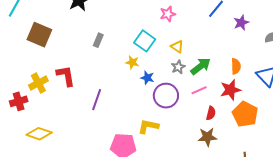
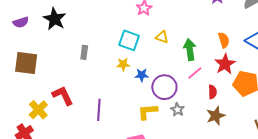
green arrow: (201, 66) -> (190, 50), turned -45
gray star: (178, 67) -> (178, 110), moved
yellow L-shape: (148, 126) -> (148, 112), moved

